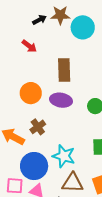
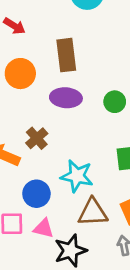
orange circle: (31, 93) -> (20, 74), moved
blue circle: (34, 166) -> (36, 194), size x0.7

